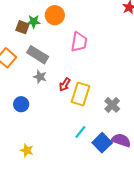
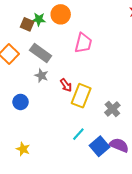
red arrow: (65, 85) -> (66, 85), turned -72

